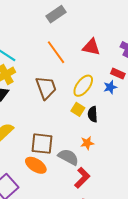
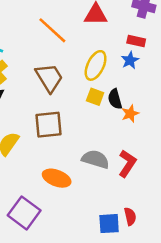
orange star: (87, 143) -> (130, 114), moved
brown square: (42, 144) -> (49, 125), moved
red L-shape: (82, 178) -> (127, 164), moved

